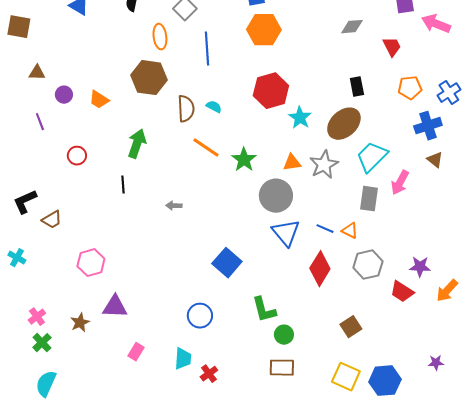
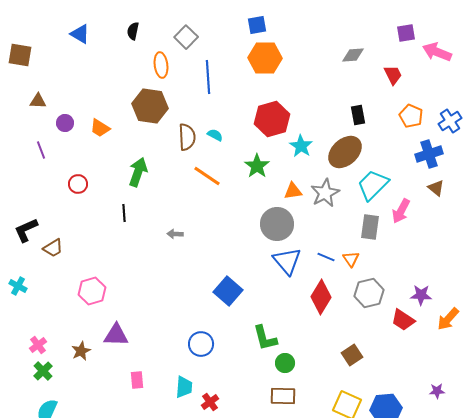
orange pentagon: (410, 88) -> (411, 116), turned 30
green star: (244, 160) -> (257, 166), moved
orange triangle: (350, 231) -> (351, 259), turned 30
pink rectangle: (136, 352) -> (137, 380), turned -36

